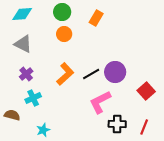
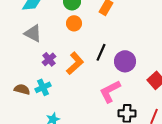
purple cross: (26, 74) -> (49, 59), moved
black line: (91, 74) -> (101, 52), moved, turned -36
brown semicircle: (12, 115) -> (22, 89), moved

